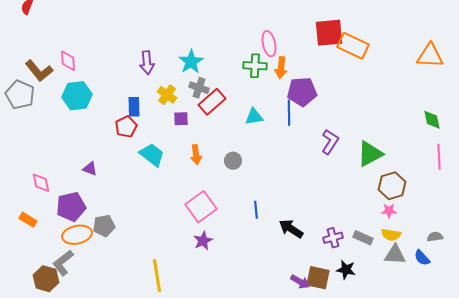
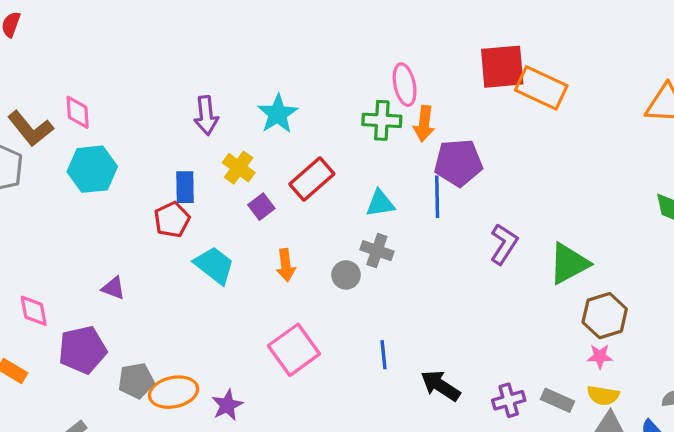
gray cross: (199, 88) -> (377, 251), moved
purple square: (181, 119) -> (261, 207), turned -35
orange ellipse: (77, 235) -> (174, 392), moved
purple star: (203, 241) -> (227, 405), moved

